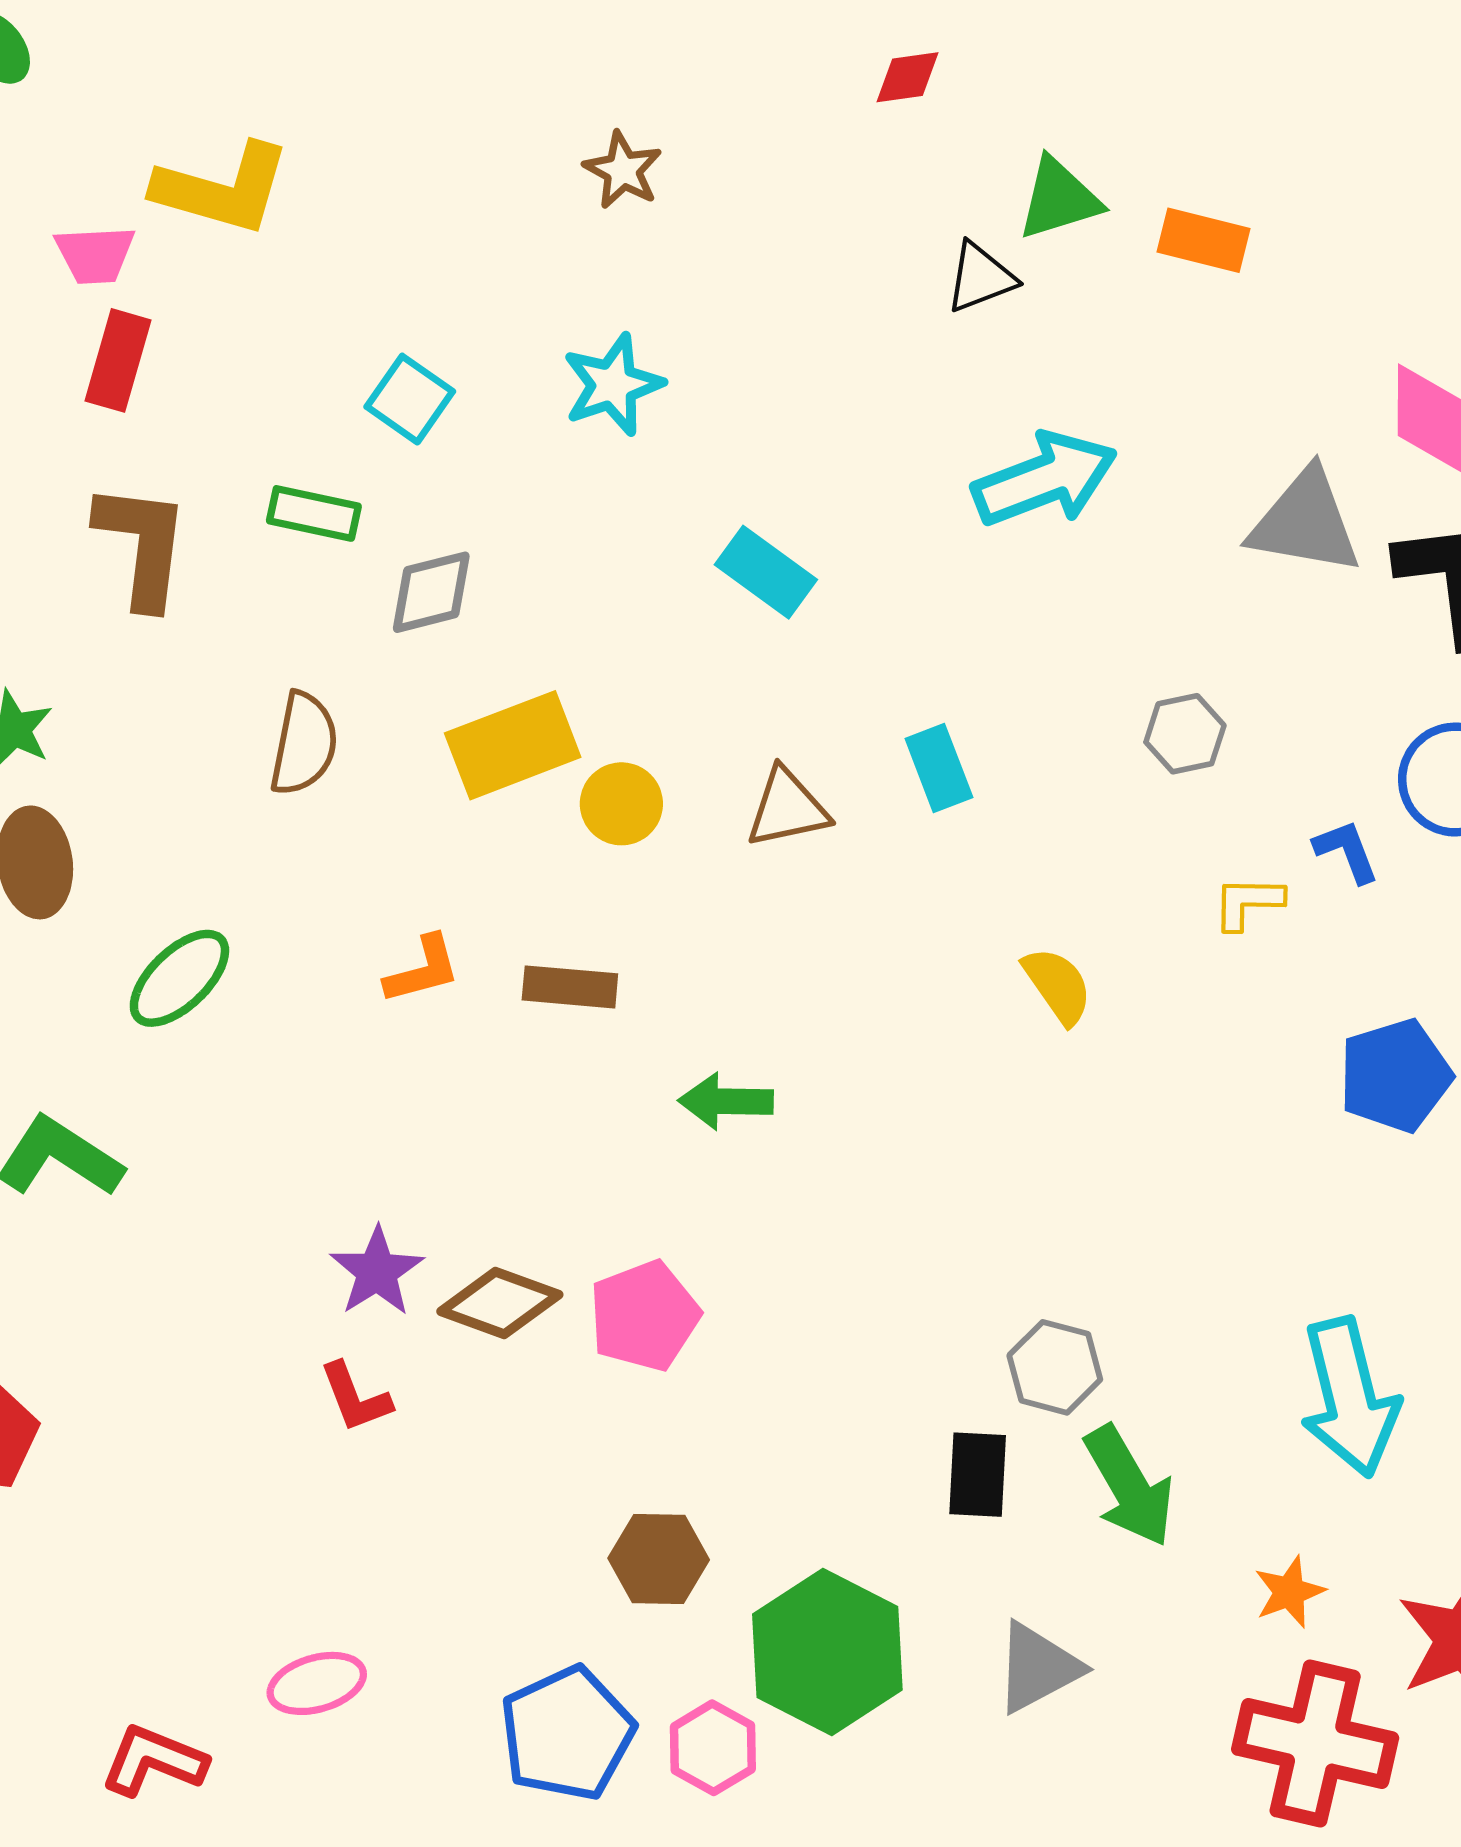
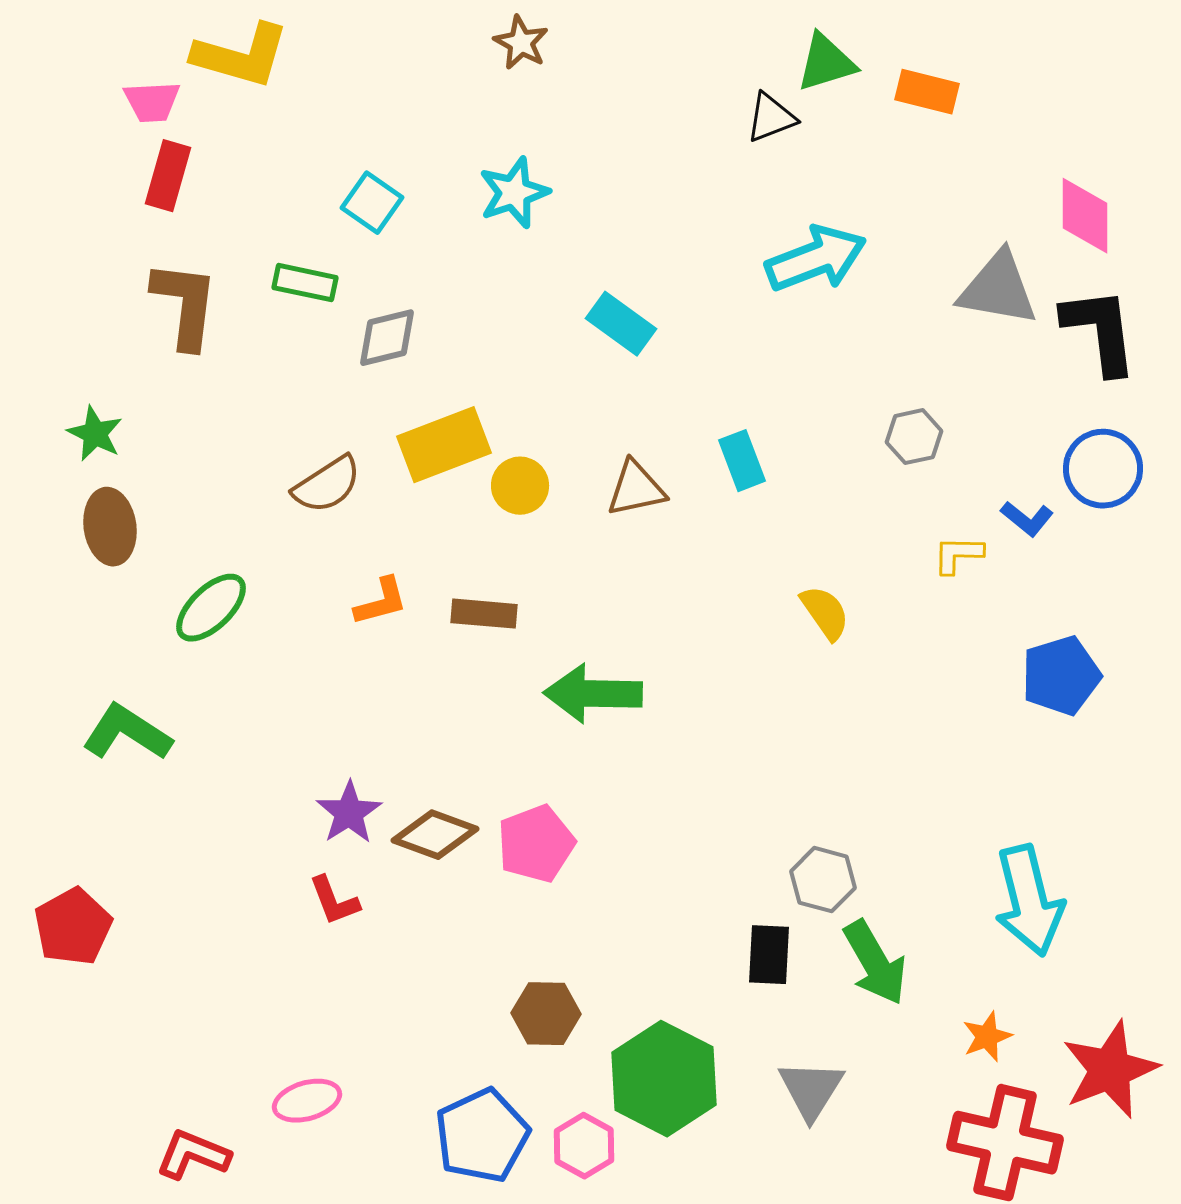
brown semicircle: (304, 744) -> (327, 485), moved, turned 46
blue L-shape: (1347, 851) -> (1027, 519), turned 150
green arrow: (726, 1101) -> (593, 694), size x1.5
gray triangle: (1038, 1668) -> (811, 1090), turned -30

